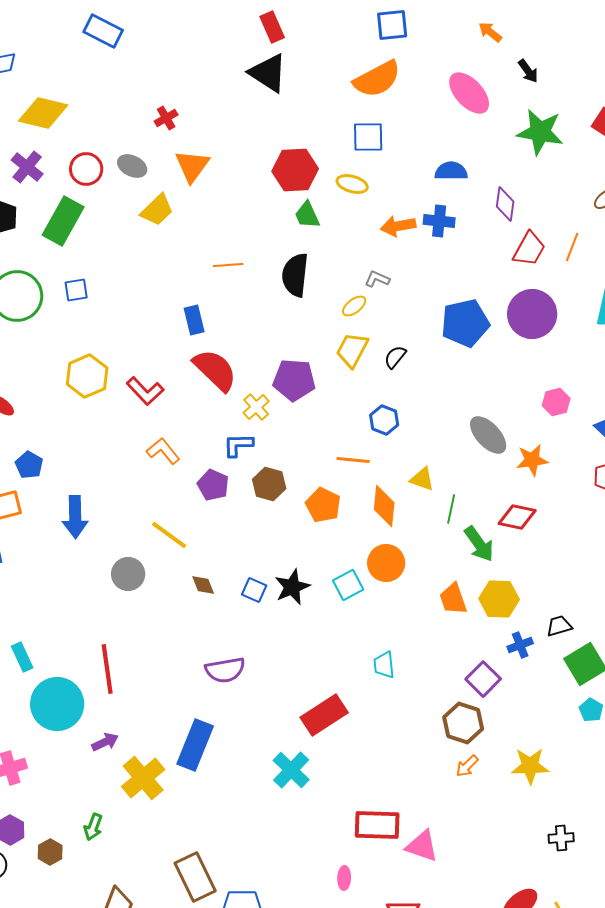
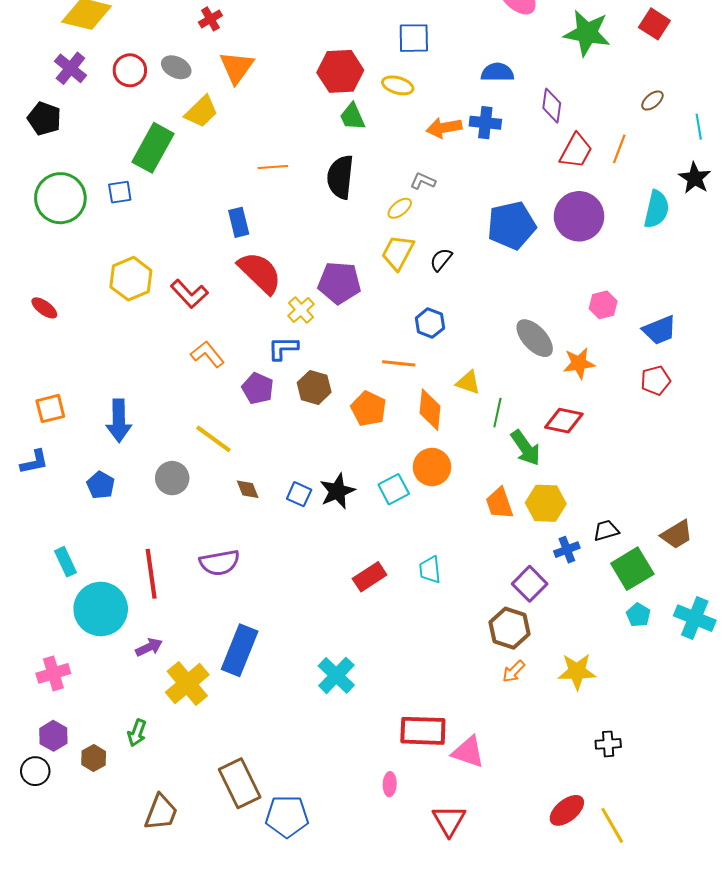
green rectangle: (63, 221) -> (153, 148), moved
blue pentagon: (29, 465) -> (101, 485), moved
purple semicircle: (225, 670) -> (220, 563), moved
red rectangle: (324, 715) -> (370, 577), moved, size x0.7

